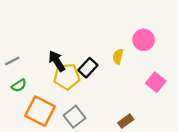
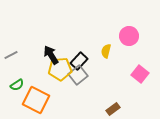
green semicircle: (19, 85) -> (17, 85), moved
gray square: (75, 117) -> (78, 75), moved

